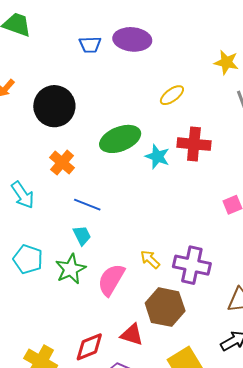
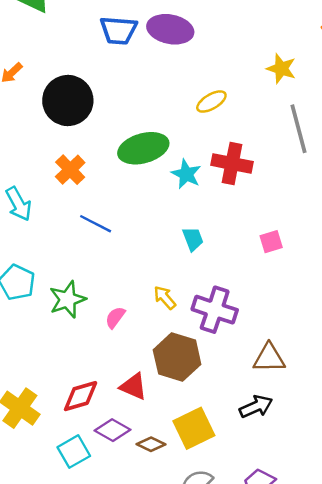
blue trapezoid: (90, 45) -> (118, 30), size x1.4
cyan trapezoid: (82, 235) -> (193, 239), moved
pink semicircle: (111, 280) -> (115, 317), size x0.6

